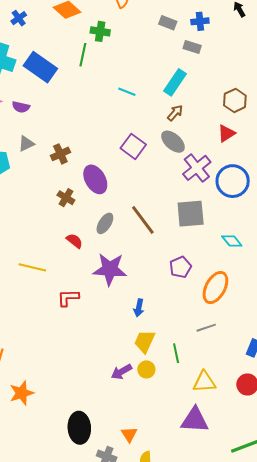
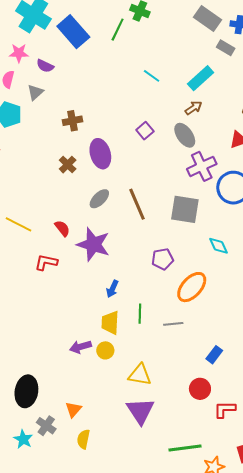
gray rectangle: (168, 23) -> (208, 18), size x1.5
gray triangle: (26, 144) -> (35, 92), moved, turned -30
purple square: (133, 146) -> (145, 131), size x0.7
red semicircle: (74, 241) -> (62, 228), moved
yellow trapezoid: (145, 341) -> (110, 323), turned -35
green line: (176, 353) -> (140, 314), moved
yellow triangle: (204, 382) -> (140, 375), moved
purple triangle: (195, 420) -> (140, 411), turned 40

